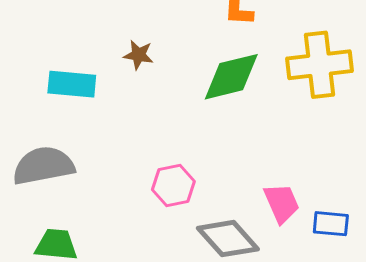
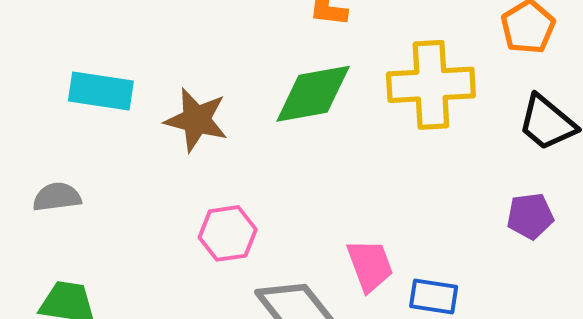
brown star: (139, 55) -> (196, 120), moved, size x1.6
gray semicircle: (43, 166) -> (57, 197), size x0.6

